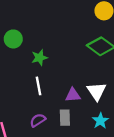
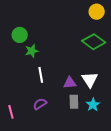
green star: (39, 58) -> (32, 51), moved
gray rectangle: (65, 118) -> (74, 102), moved

